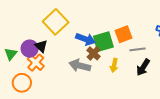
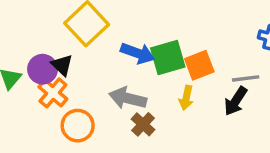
orange square: (123, 34) -> (199, 65), moved
gray line: (138, 49) -> (246, 78), moved
brown cross: (94, 53) -> (143, 124), moved
orange circle: (22, 83) -> (78, 126), moved

